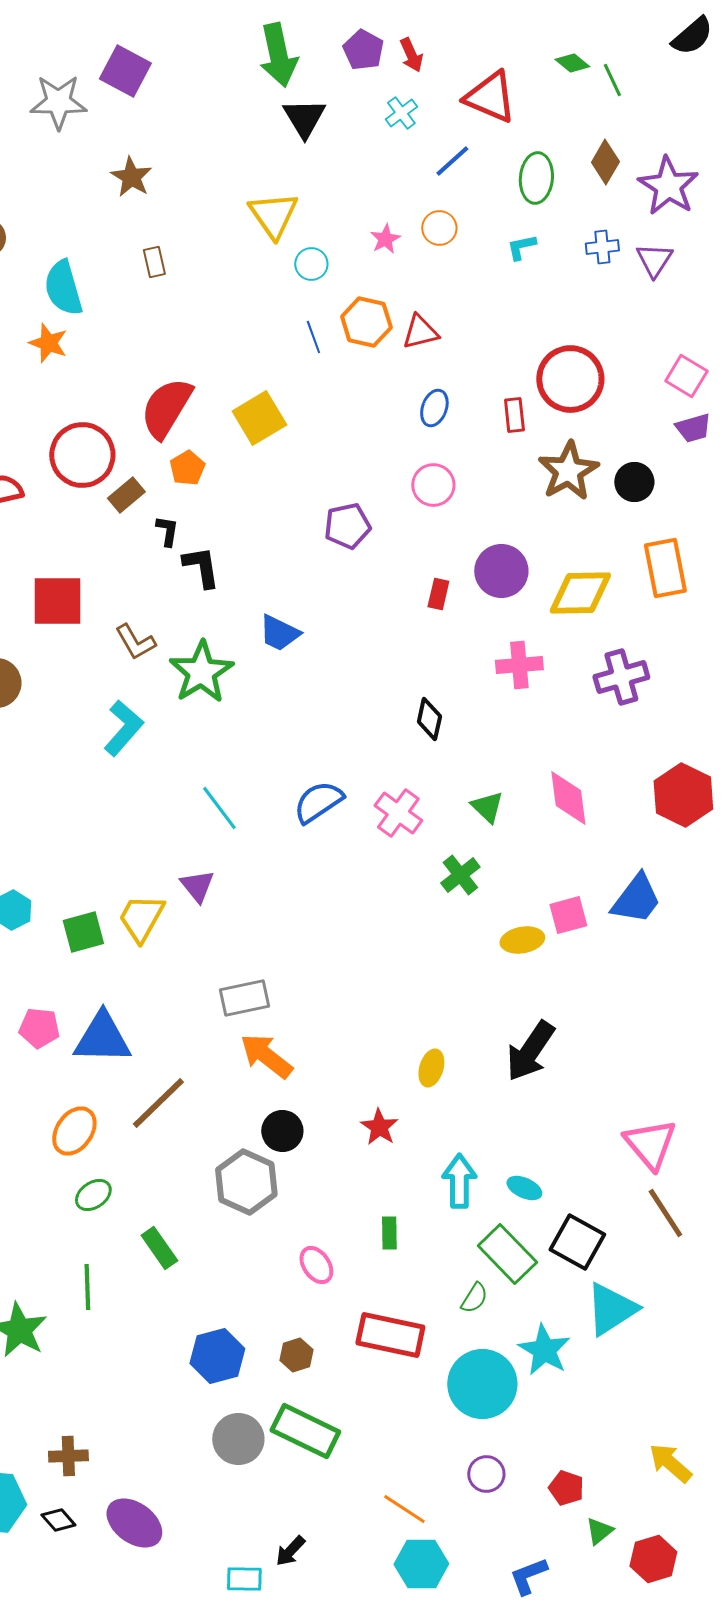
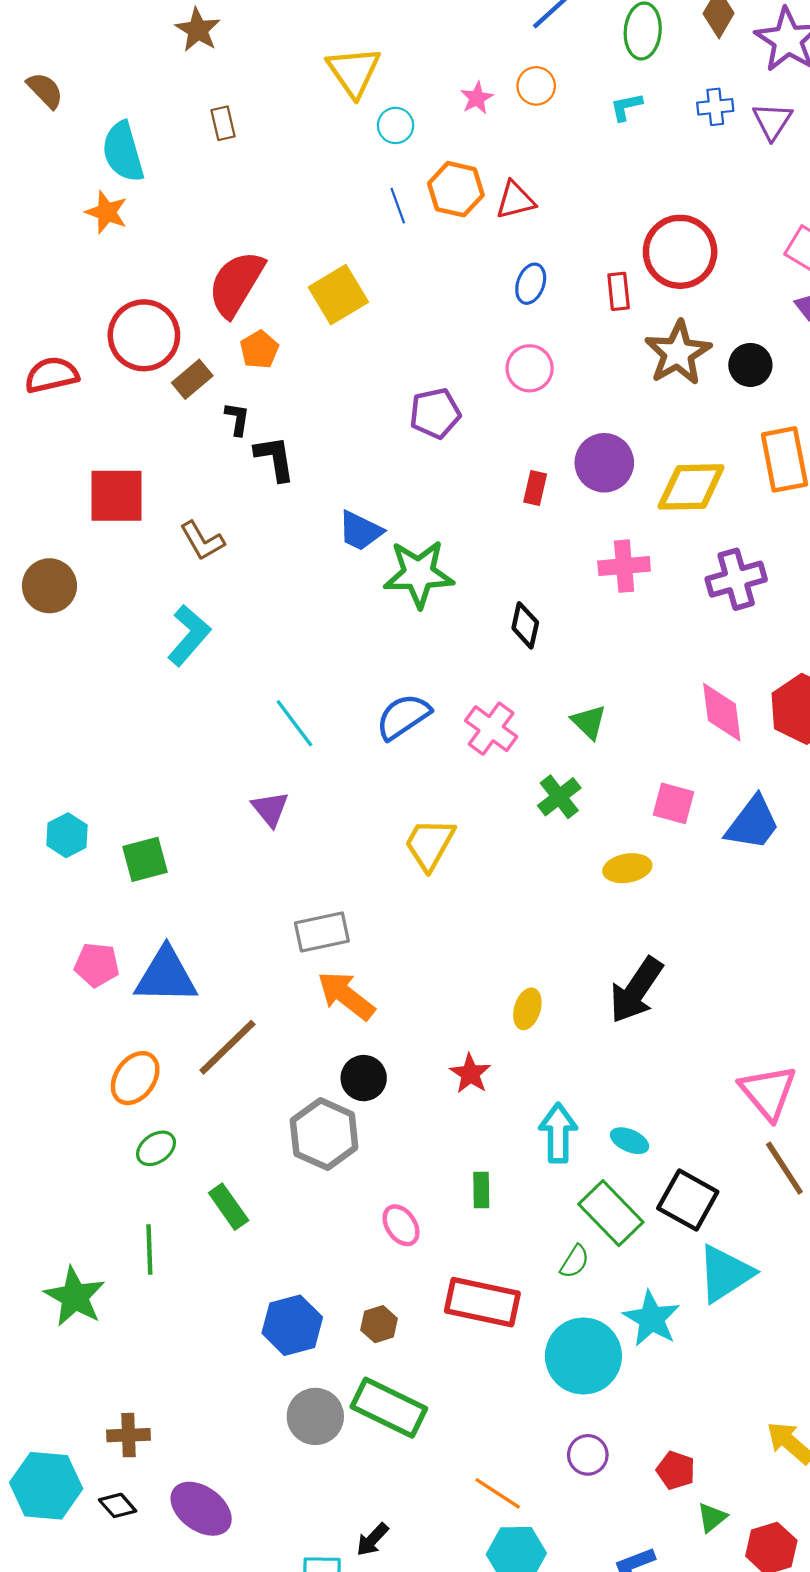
green star: (201, 672) -> (419, 574), moved, turned 30
pink diamond: (568, 798) -> (722, 712), moved
pink square: (568, 915) -> (674, 803), moved, turned 30
yellow trapezoid: (141, 918) -> (430, 844), moved

